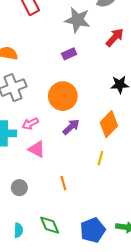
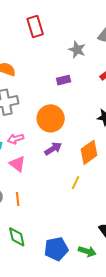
gray star: (77, 20) -> (77, 50), size x0.7
orange line: (63, 183) -> (18, 199), moved

